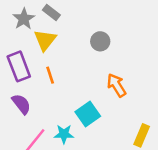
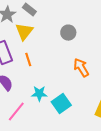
cyan square: (88, 114) -> (61, 104), moved
cyan star: (64, 134) -> (39, 94), moved

